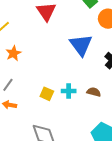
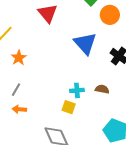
yellow square: (47, 94) -> (69, 107), moved

